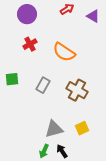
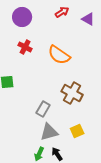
red cross: (30, 44) -> (25, 47), turned -32
gray rectangle: (43, 85) -> (43, 109), moved

